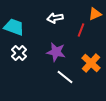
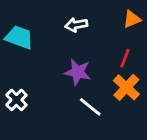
red line: (81, 30) -> (125, 58), moved
white cross: (19, 53) -> (16, 100), moved

